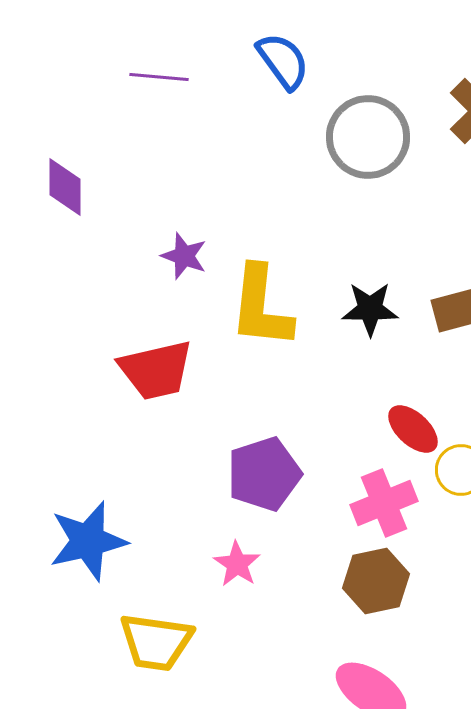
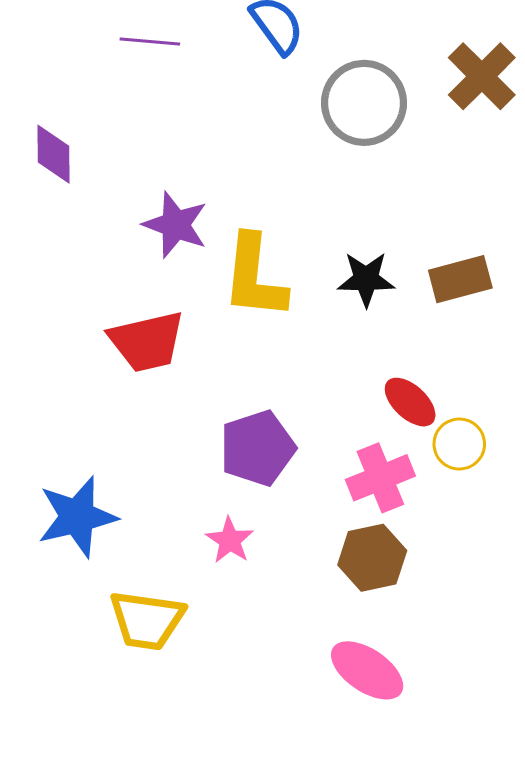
purple star: (184, 256) -> (175, 225), size x1.4

